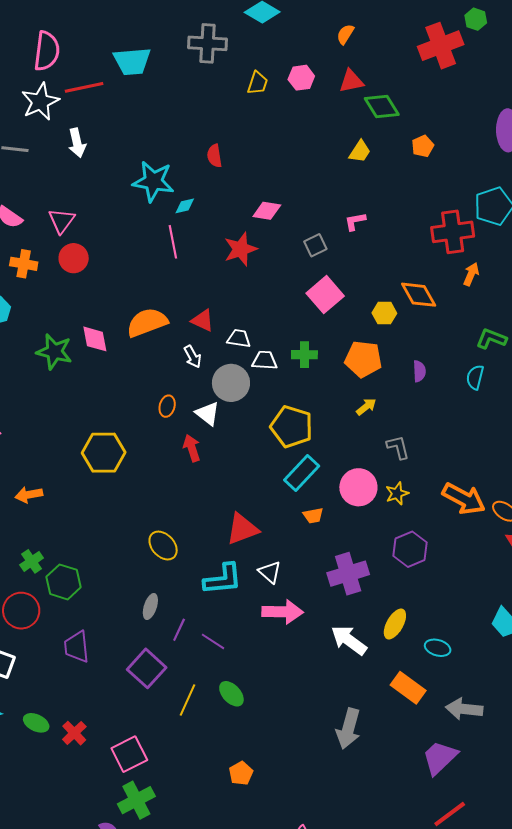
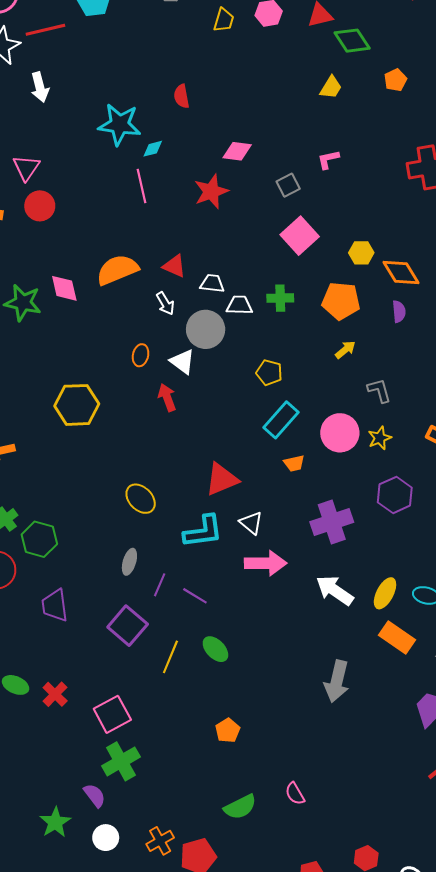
orange diamond: (419, 295) -> (401, 272), moved
yellow pentagon: (292, 427) -> (269, 373), size x0.6
yellow ellipse: (395, 624) -> (385, 593), moved

